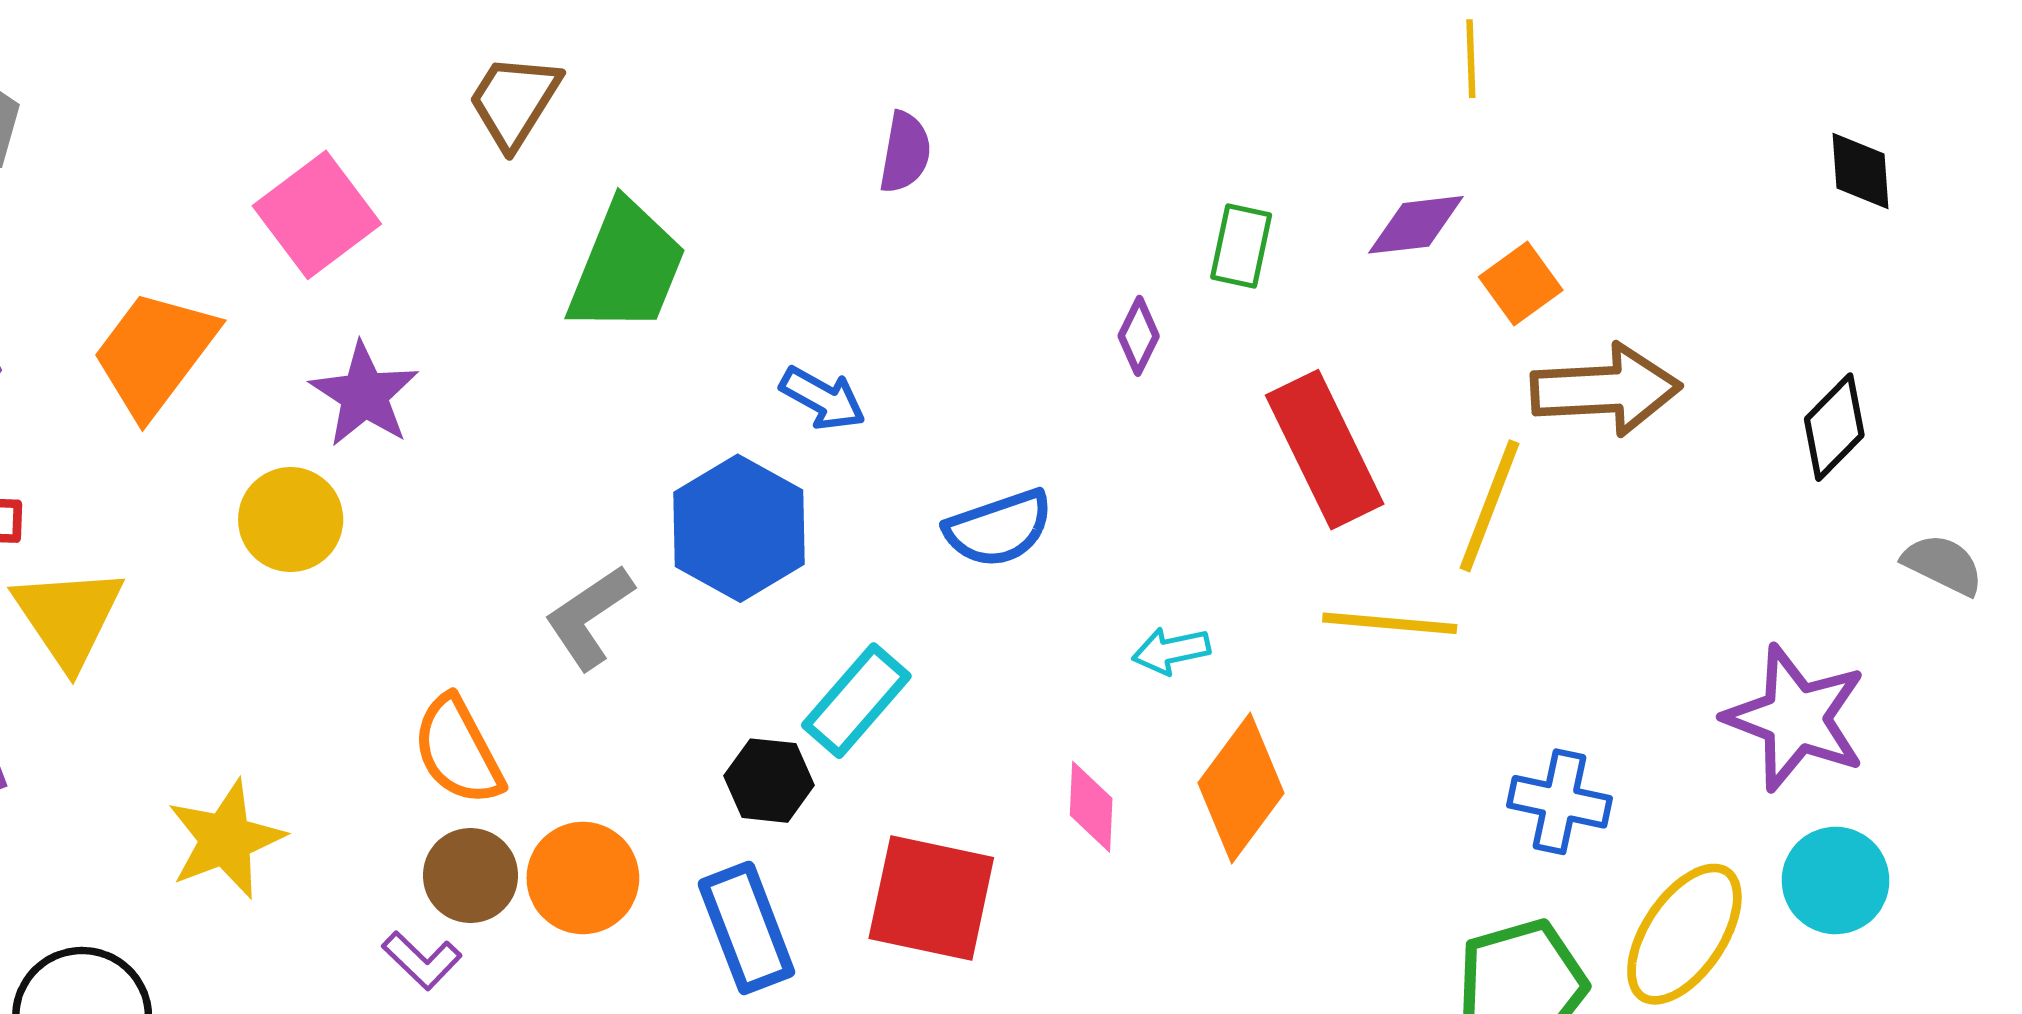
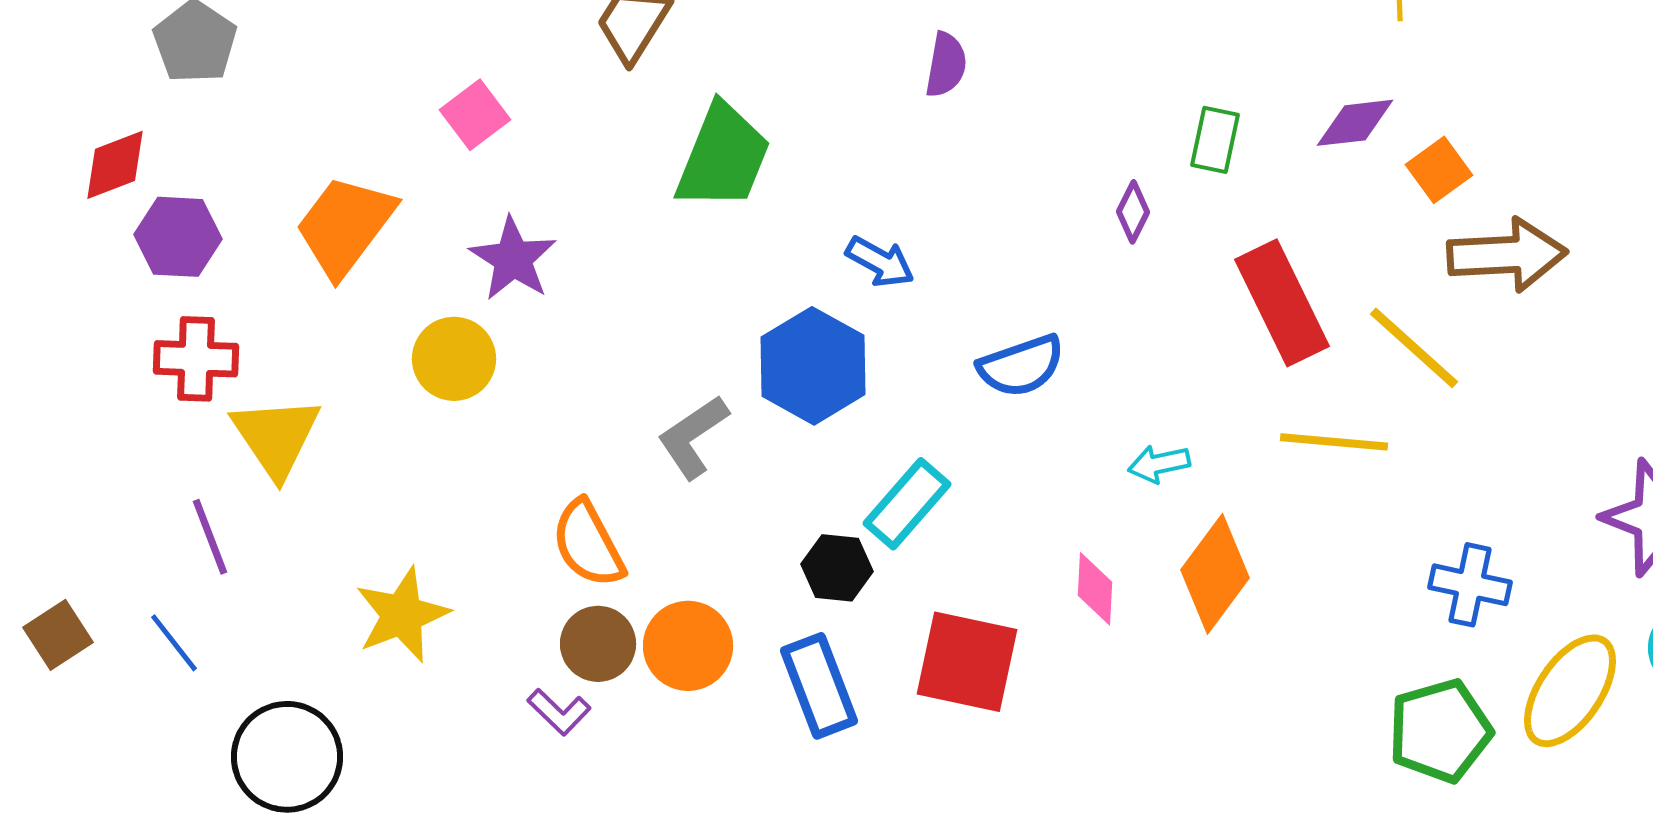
pink square: (317, 215) -> (475, 115), size x0.7
yellow line: (1490, 506) -> (1414, 348), turned -69

